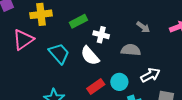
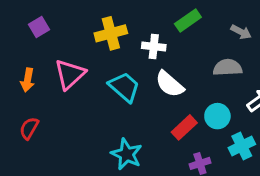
yellow cross: (41, 14) -> (111, 33), moved
green rectangle: (78, 21) -> (188, 21), moved
white cross: (101, 35) -> (154, 47), moved

